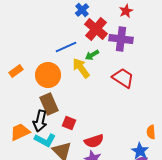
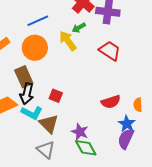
blue line: (66, 47) -> (38, 21), moved
brown rectangle: (49, 104) -> (24, 77), moved
red semicircle: (94, 141) -> (111, 102), moved

